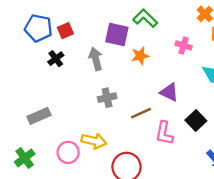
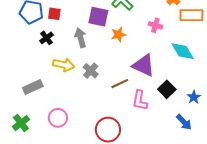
red square: (65, 31) -> (54, 14), turned 32
purple triangle: (169, 92) -> (144, 65), size x1.4
gray cross: (107, 98) -> (91, 71), turned -35
yellow arrow: (94, 141) -> (64, 65), moved

